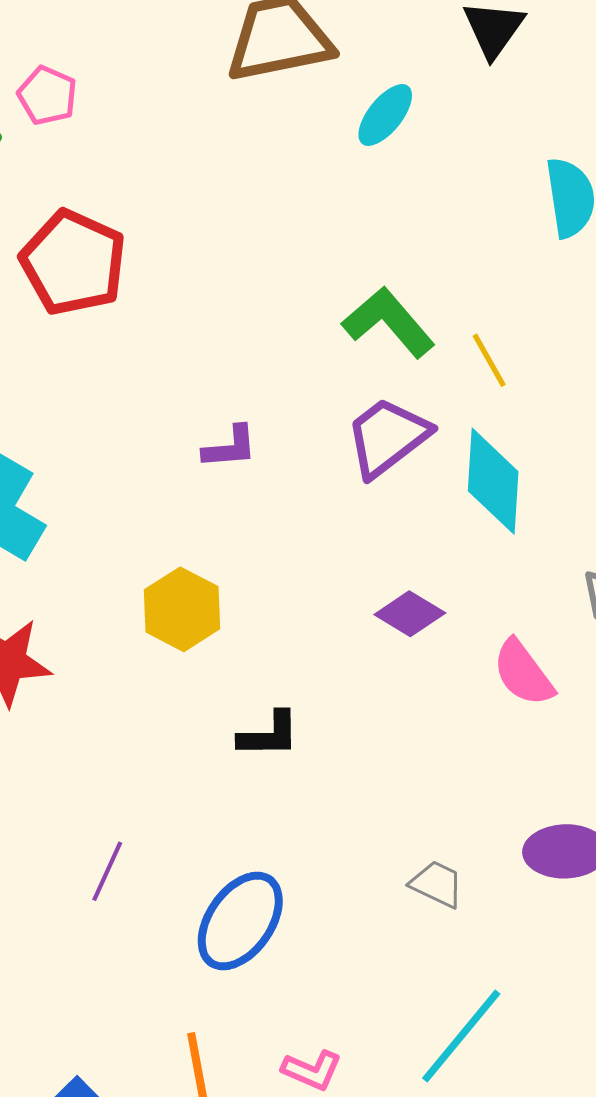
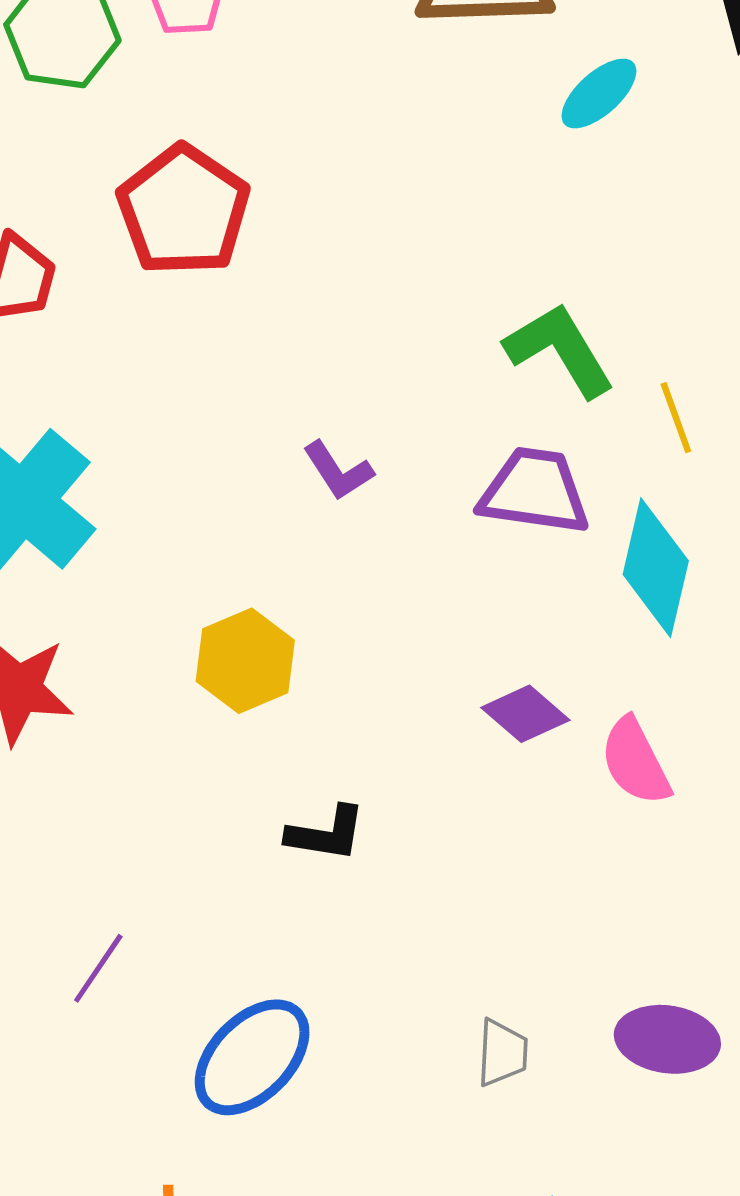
purple trapezoid: (387, 437) -> (534, 491), turned 36
purple L-shape: (230, 447) -> (338, 471), turned 52
pink semicircle: (523, 673) -> (635, 762), moved
gray trapezoid: (437, 884) -> (502, 1053), turned 58

